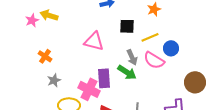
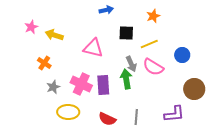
yellow arrow: (49, 15) -> (54, 35), moved
blue circle: (171, 48) -> (182, 55), moved
green arrow: (127, 72) -> (126, 79), turned -132
pink cross: (89, 89) -> (81, 84), moved

